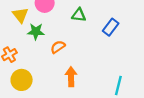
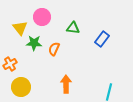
orange semicircle: (58, 47) -> (54, 49), moved, turned -32

